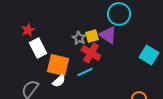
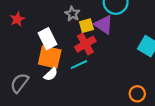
gray star: (79, 38) -> (72, 14), moved
white rectangle: (38, 48) -> (48, 39), moved
red cross: (91, 53) -> (85, 44), turned 30

